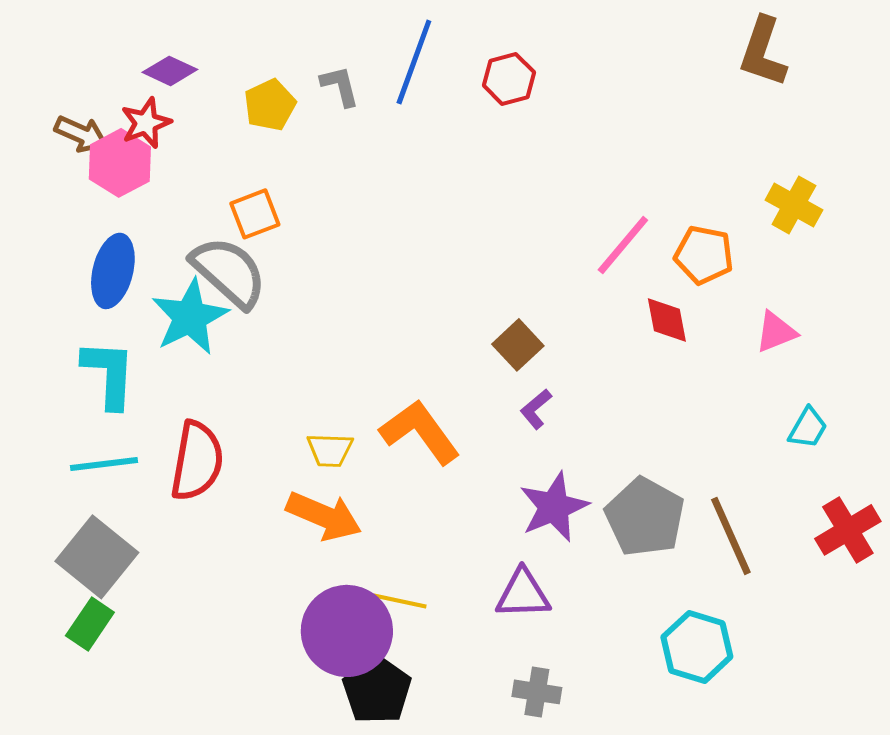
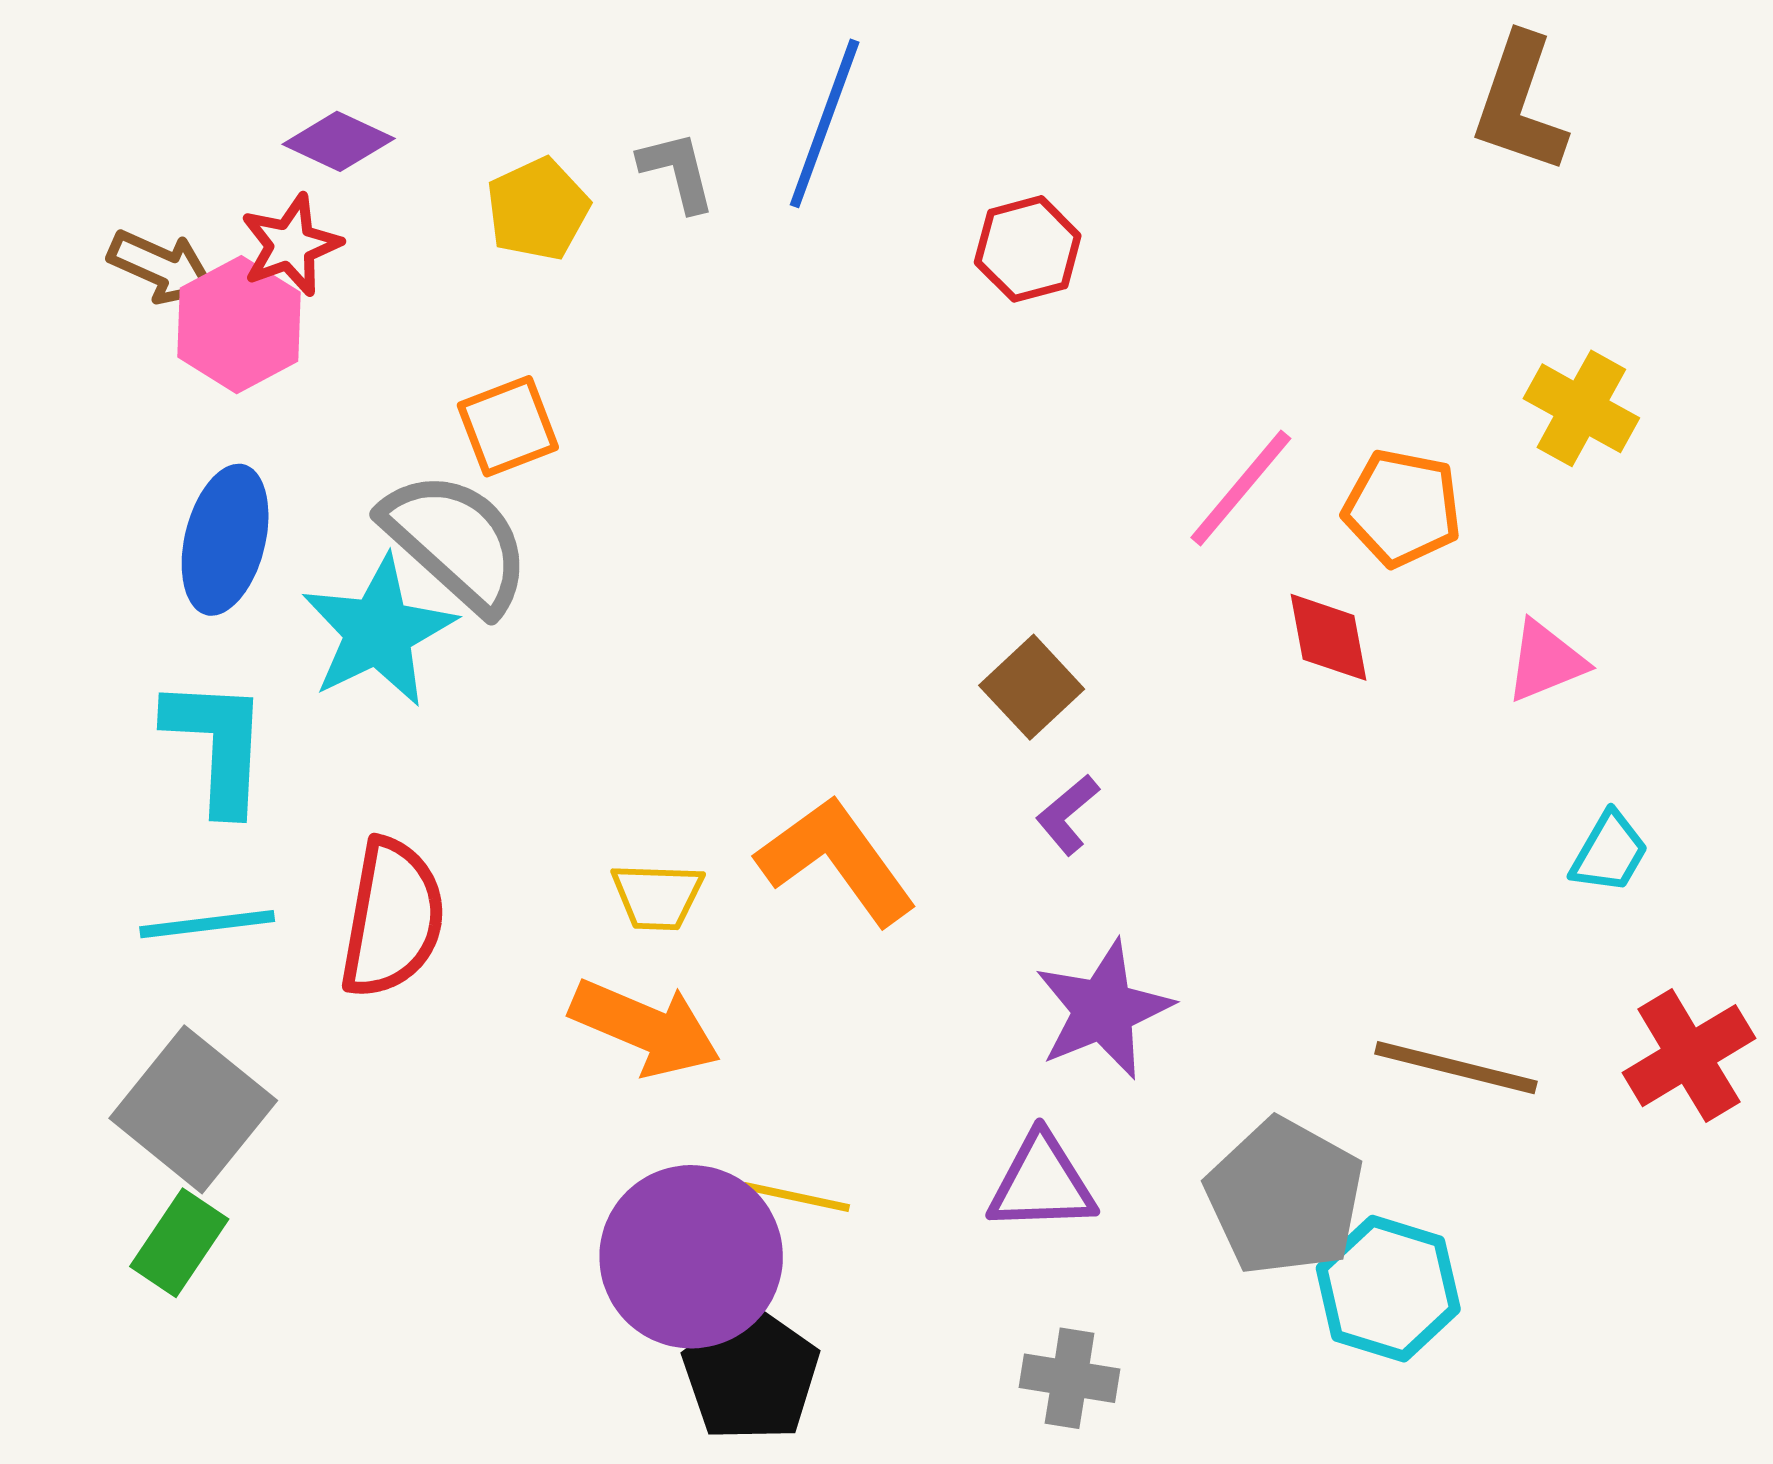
red hexagon: (509, 79) -> (1028, 249), moved
gray pentagon: (645, 517) -> (1285, 1197), moved
brown line: (731, 536) -> (1456, 1068), turned -52

